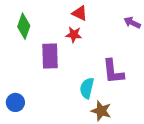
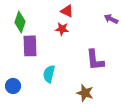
purple rectangle: (50, 56) -> (30, 46), moved
cyan semicircle: (87, 88) -> (49, 74), moved

